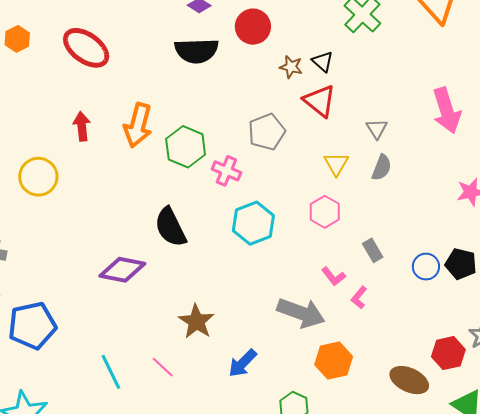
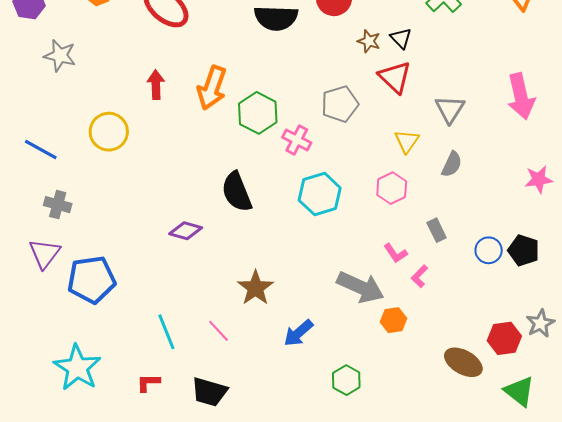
gray triangle: (377, 129) -> (450, 109), size x1.4
gray semicircle: (382, 168) -> (452, 164), moved
purple diamond: (122, 270) -> (186, 231), size x0.7
orange hexagon: (334, 361) -> (393, 320), moved, size x0.7

